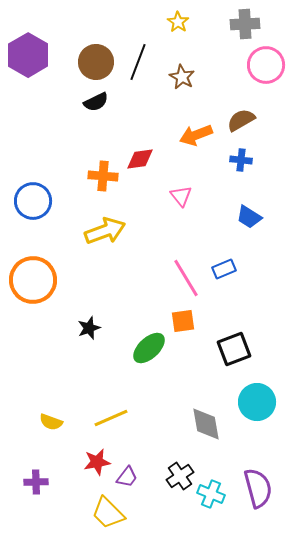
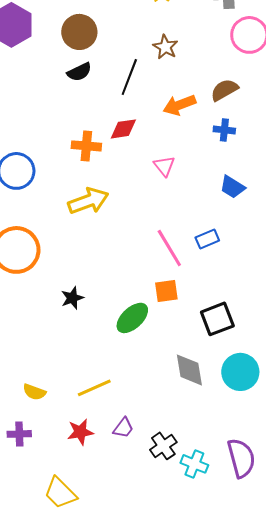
black line: (138, 62) -> (129, 77), moved
gray diamond: (206, 424) -> (189, 370), moved
purple trapezoid: (127, 477) -> (123, 428), moved
purple cross: (36, 482) -> (19, 434), moved
yellow trapezoid: (108, 513) -> (60, 493), moved

